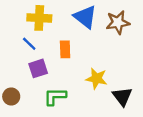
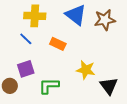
orange rectangle: (65, 49) -> (58, 44), turned -63
purple square: (38, 68) -> (26, 69), moved

